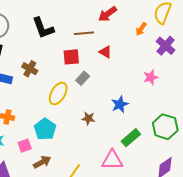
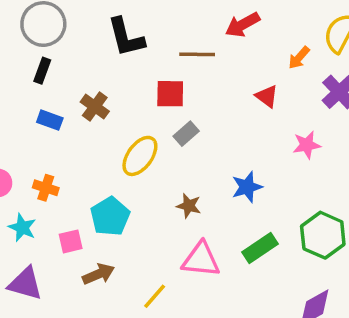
red triangle: (105, 52) -> (267, 96), moved
pink triangle: (112, 160) -> (201, 260), moved

